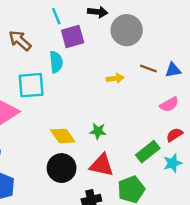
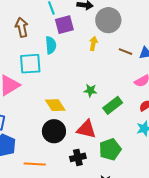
brown arrow: (20, 40) -> (22, 27), turned 36
yellow arrow: (115, 78) -> (93, 43), moved, turned -72
green star: (98, 131) -> (90, 90), moved
green rectangle: (148, 152) -> (113, 105), moved

